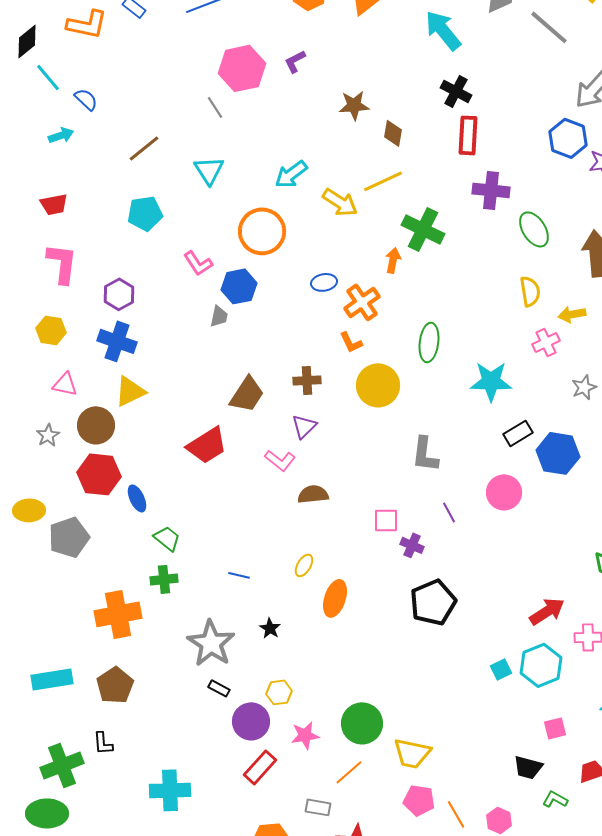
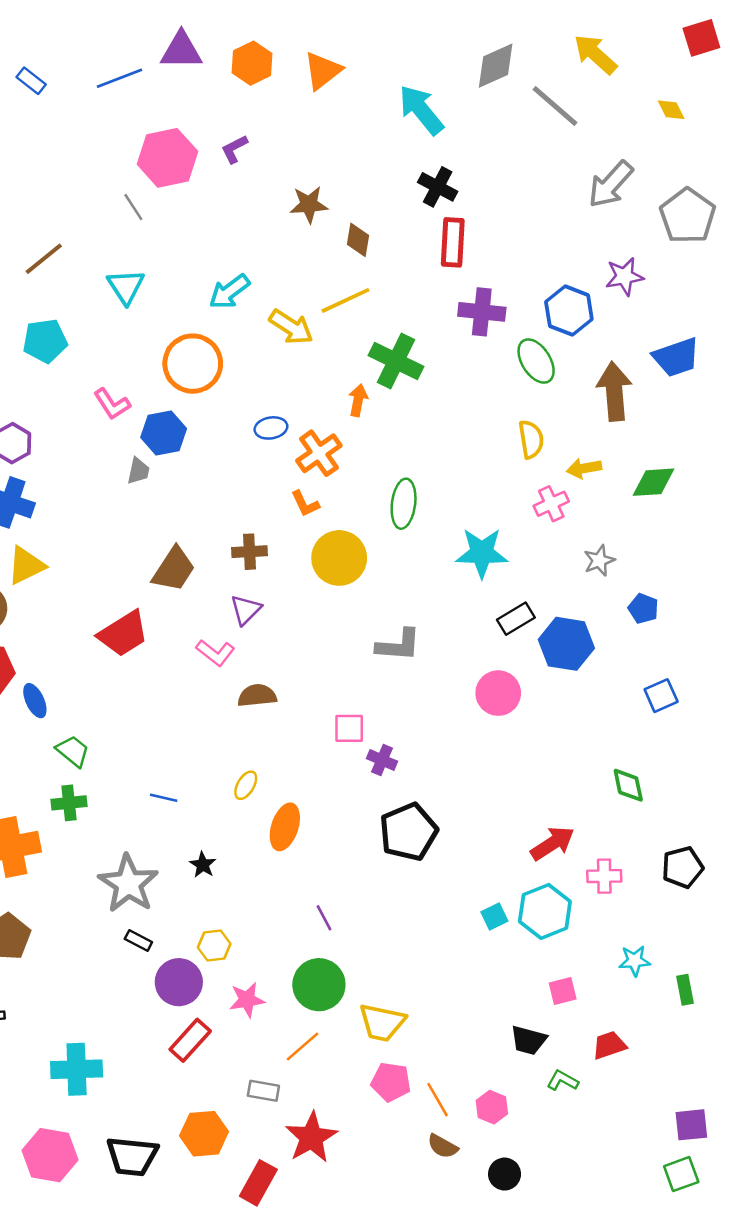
blue hexagon: (568, 138) -> (569, 311), moved
gray L-shape: (425, 454) -> (398, 645), turned -93
purple line: (449, 512) -> (324, 918), moved

